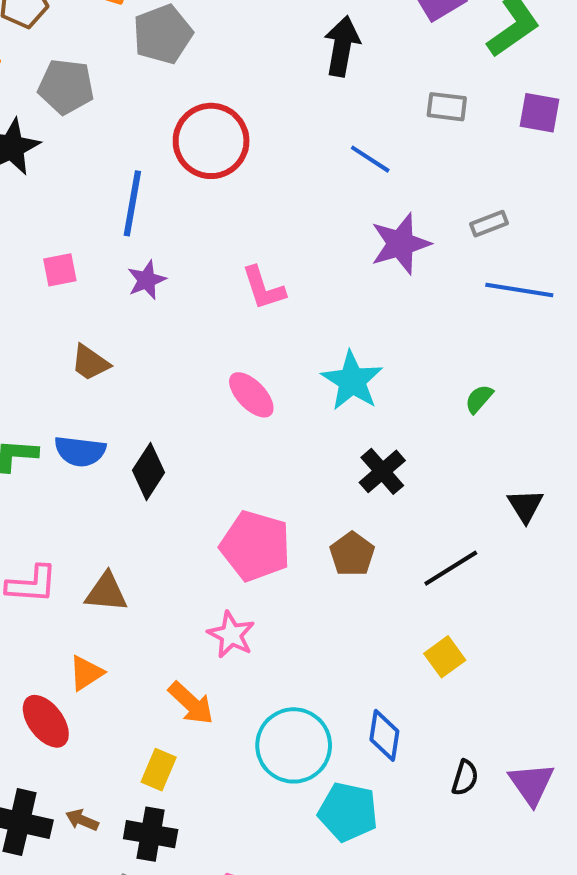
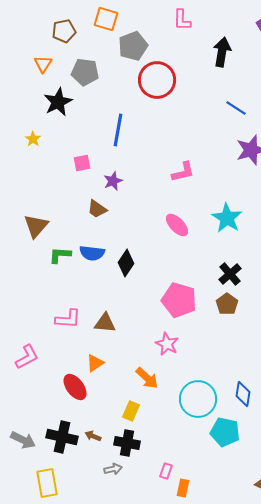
red circle: (211, 141) -> (157, 80), moved
purple star: (147, 280) -> (113, 181), moved
pink L-shape: (263, 288) -> (183, 172), turned -85
black cross: (382, 471) -> (230, 274), moved

